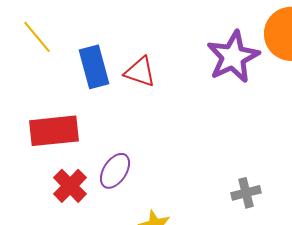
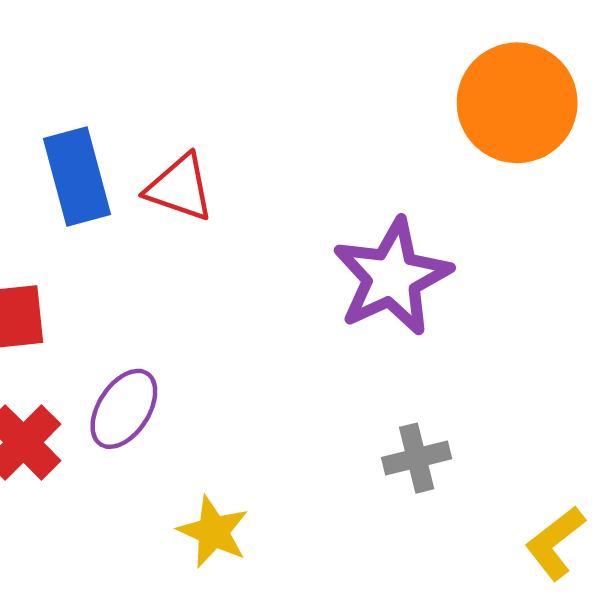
purple star: (233, 57) -> (392, 277), moved

